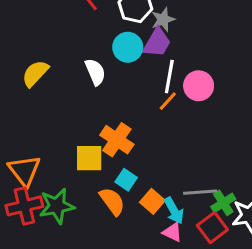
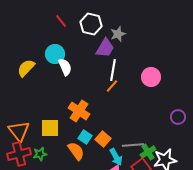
gray star: (163, 19) -> (118, 34), moved
cyan circle: (128, 47) -> (55, 54), moved
pink circle: (199, 86) -> (151, 77), moved
yellow square: (89, 158) -> (50, 128), moved
orange square: (152, 201) -> (103, 139), moved
green star: (57, 206) -> (40, 154), size x0.6

